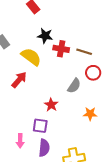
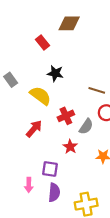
red cross: (61, 49) -> (66, 116), moved, turned -35
red arrow: (19, 80) -> (34, 129), moved
red star: (51, 105) -> (70, 147), moved

